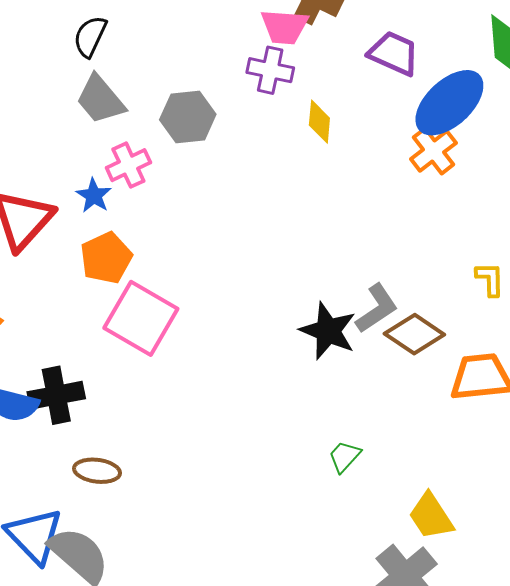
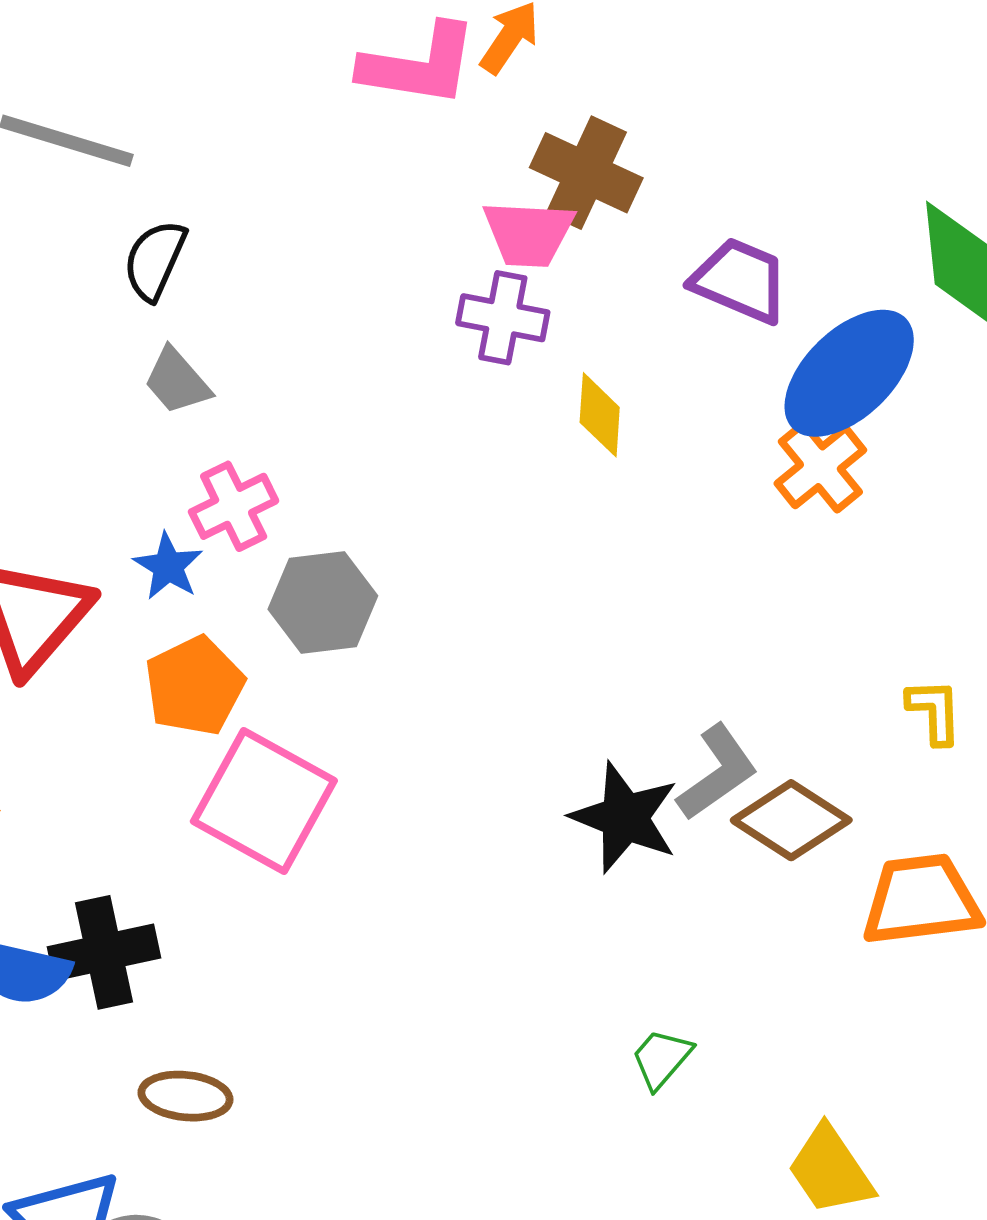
gray trapezoid: (100, 100) -> (177, 381), size x0.7
gray hexagon: (188, 117) -> (323, 602), moved

